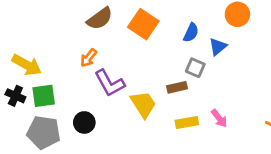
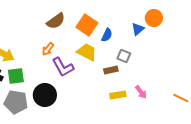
blue semicircle: (191, 33) -> (107, 35), moved
blue triangle: (218, 47) -> (138, 29), moved
yellow trapezoid: (143, 104) -> (87, 52), moved, turned -30
black circle: (84, 122) -> (45, 95), size x1.5

